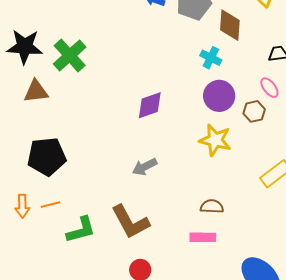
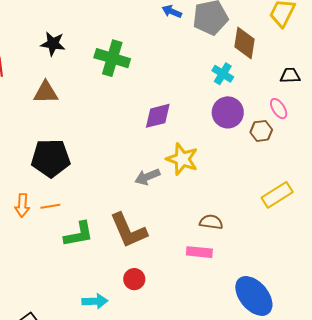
black star: (25, 47) -> (53, 44), moved, size x0.7
green cross: (70, 55) -> (112, 58), moved, turned -36
yellow star: (215, 140) -> (182, 159), moved

